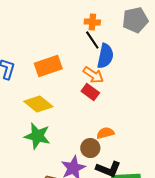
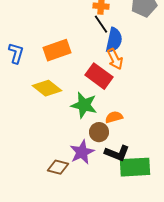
orange arrow: (93, 75) -> (115, 59), moved, turned 30
red rectangle: (90, 92) -> (99, 76), size x1.5
green star: (37, 136) -> (84, 105), moved

